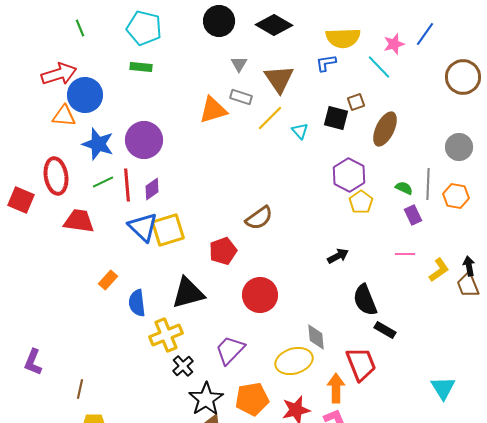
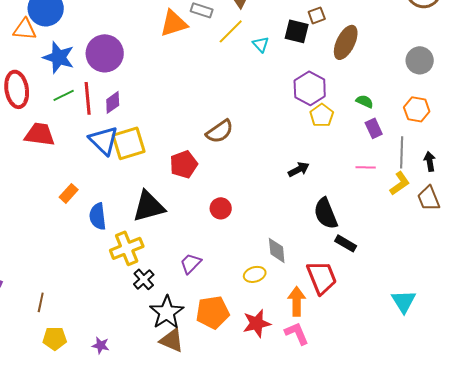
gray line: (428, 184) -> (402, 152), moved
black arrow: (469, 266) -> (430, 161), moved
red circle: (260, 295) -> (221, 208), size x0.6
purple trapezoid: (230, 350) -> (191, 263), size x0.7
yellow ellipse: (294, 361) -> (255, 274), size x0.6

